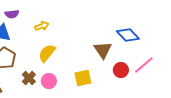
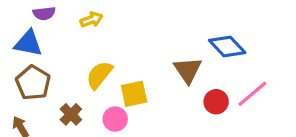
yellow arrow: (42, 26) -> (91, 20), moved
yellow square: (83, 78) -> (134, 94), moved
pink circle: (49, 81) -> (115, 119), moved

